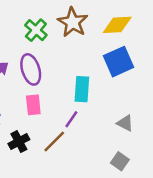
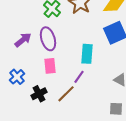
gray square: (120, 161) -> (116, 109), turned -32

